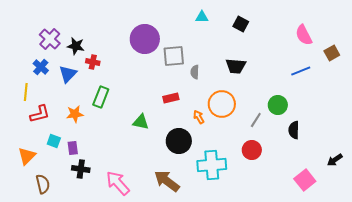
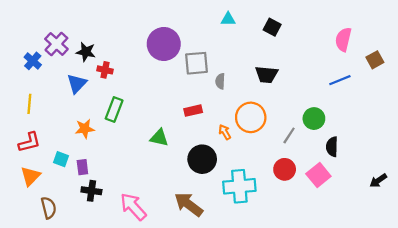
pink semicircle: (304, 35) -> (343, 39), turned 40
blue cross: (41, 67) -> (33, 61), moved
red L-shape: (40, 114) -> (29, 142), moved
pink square: (305, 180) -> (318, 175), moved

